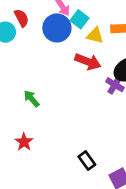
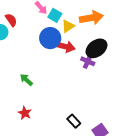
blue circle: (57, 28) -> (50, 38), moved
yellow triangle: (95, 35) -> (68, 26), turned -40

